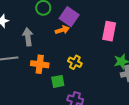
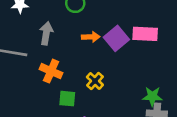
purple square: (69, 17) -> (116, 38), moved
pink rectangle: (109, 31) -> (145, 34), moved, turned 66

